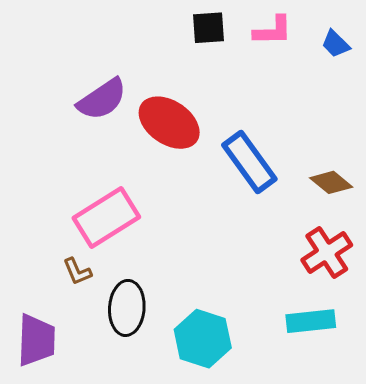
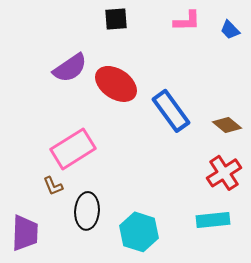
black square: (209, 28) -> (116, 19), moved

